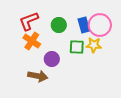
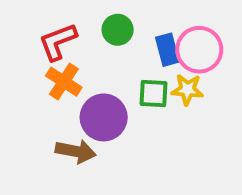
green circle: (59, 25) -> (118, 30), moved
purple circle: (52, 59) -> (104, 117), size x1.5

